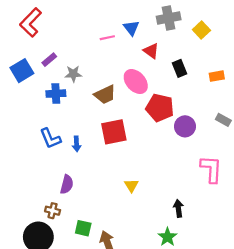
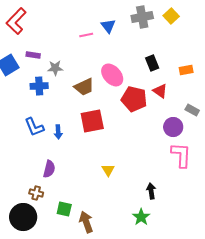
yellow square: (201, 30) -> (171, 16), moved
red triangle: (151, 51) -> (160, 91), moved
purple rectangle: (49, 60) -> (33, 55), turned 48
purple circle: (185, 126) -> (173, 127), moved

